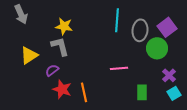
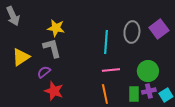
cyan line: (117, 20) -> (106, 42), moved
green circle: (157, 48) -> (148, 71), moved
purple cross: (169, 75) -> (149, 91), moved, turned 32
orange line: (84, 92) -> (105, 94), moved

